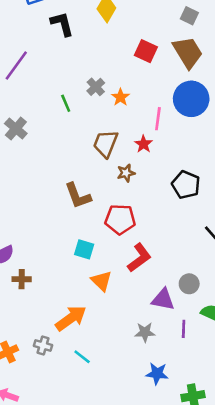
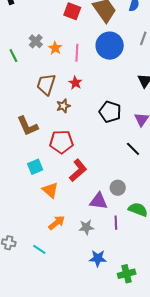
pink line: (158, 119) -> (77, 53), moved
cyan square: (84, 249) -> (35, 167), turned -35
orange arrow: (71, 318) -> (57, 223), moved, size x0.7

